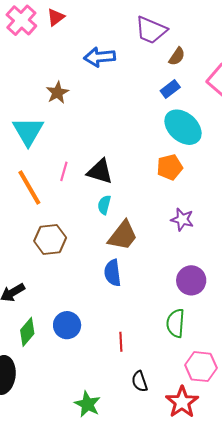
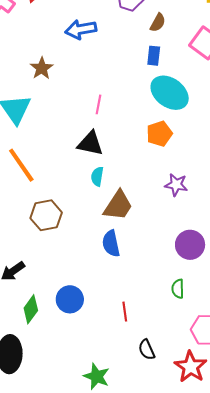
blue rectangle: (170, 89) -> (154, 56), turned -42
pink line: (64, 171) -> (99, 104), moved
green semicircle: (176, 323) -> (178, 289), size x0.7

